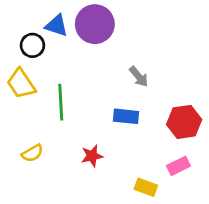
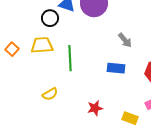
yellow trapezoid: (21, 84) -> (42, 45), turned 120
red star: (92, 156) -> (95, 108), moved

